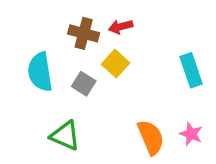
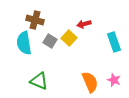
red arrow: (121, 27) -> (84, 24), moved
brown cross: (84, 33) -> (35, 20), moved
gray square: (84, 84) -> (50, 41), moved

